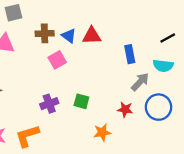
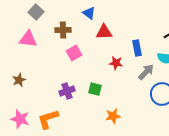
gray square: (14, 13) -> (36, 12), turned -35
blue triangle: (69, 36) -> (89, 13), moved
red star: (125, 109) -> (116, 63), moved

